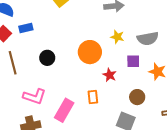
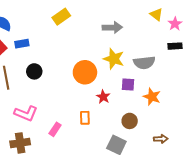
yellow star: (117, 37) -> (114, 59), size x1.5
black circle: (47, 58) -> (34, 71), moved
pink rectangle: (64, 110) -> (55, 129), size x0.6

